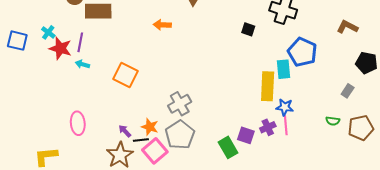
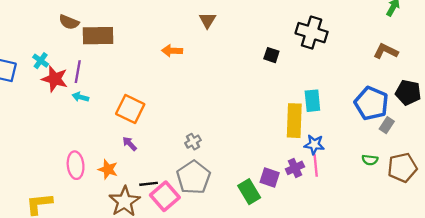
blue pentagon: (302, 52) -> (371, 103), moved
gray cross: (180, 104) -> (193, 142), size x0.6
orange star: (150, 127) -> (108, 169), moved
purple arrow: (125, 131) -> (130, 144), moved

